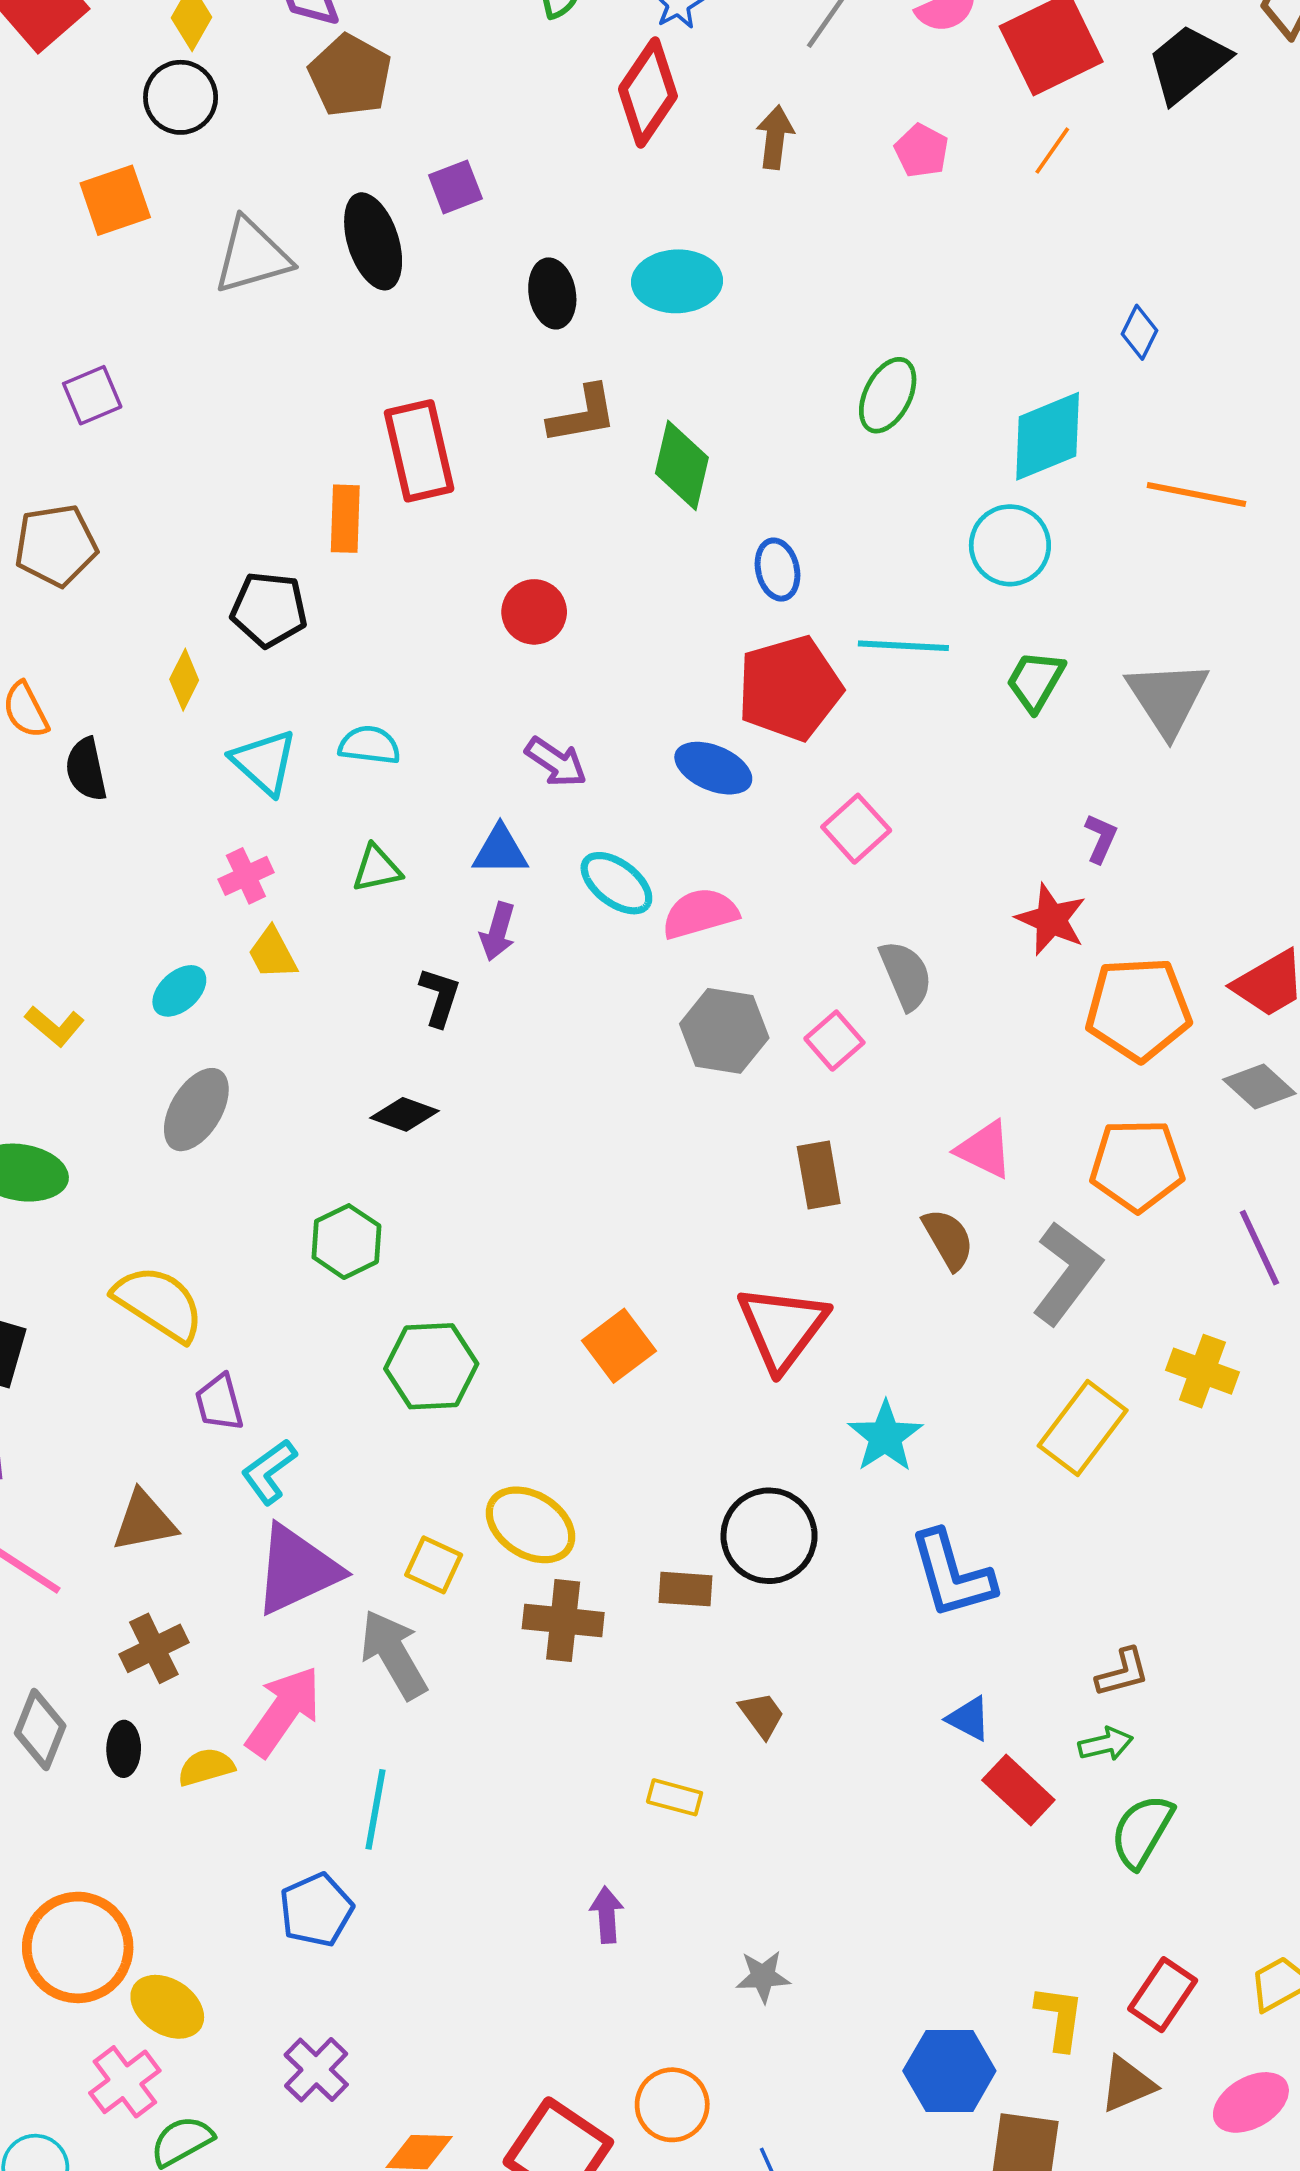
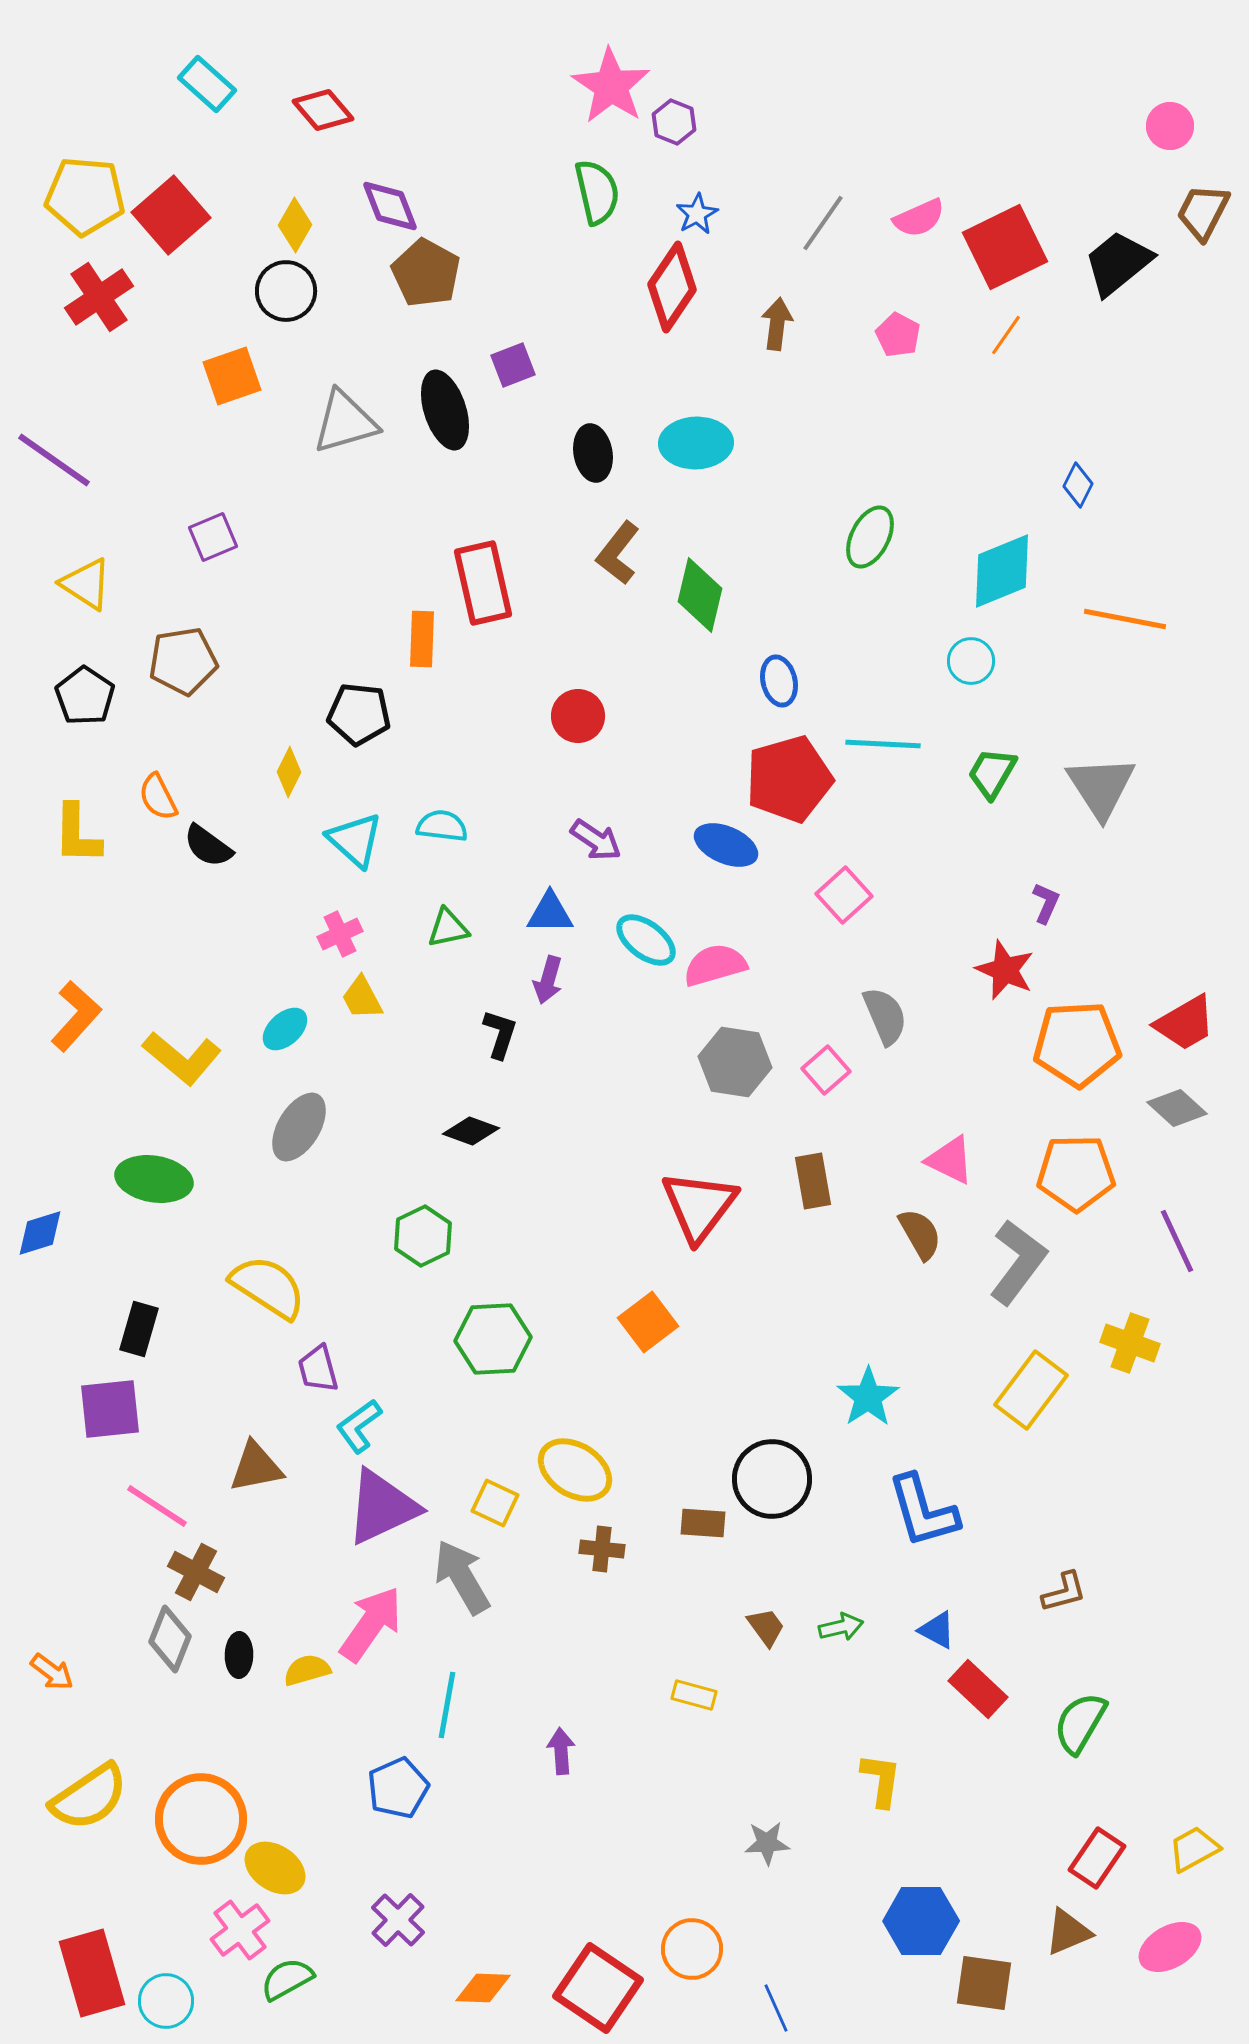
brown L-shape: (583, 415) -> (618, 553), turned 138
cyan circle: (1010, 545) -> (971, 661), size x0.7
black semicircle: (86, 769) -> (208, 846), turned -42
yellow L-shape: (55, 1026) -> (182, 1058), size x1.6
red triangle: (782, 1328) -> (699, 1206), moved
brown cross: (563, 1621) -> (602, 1549), size x0.7
brown cross: (154, 1648) -> (196, 1572), moved, turned -36
green arrow: (1106, 1744) -> (841, 1627), moved
purple arrow: (607, 1915) -> (561, 1751), moved
yellow L-shape: (1060, 2018) -> (881, 1780), moved

